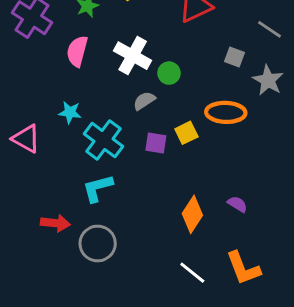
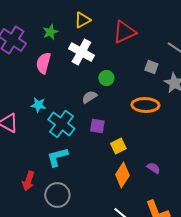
white cross: (133, 56) -> (81, 52), moved
yellow square: (186, 133) -> (118, 146), moved
red arrow: (55, 223) -> (28, 181), turned 102

